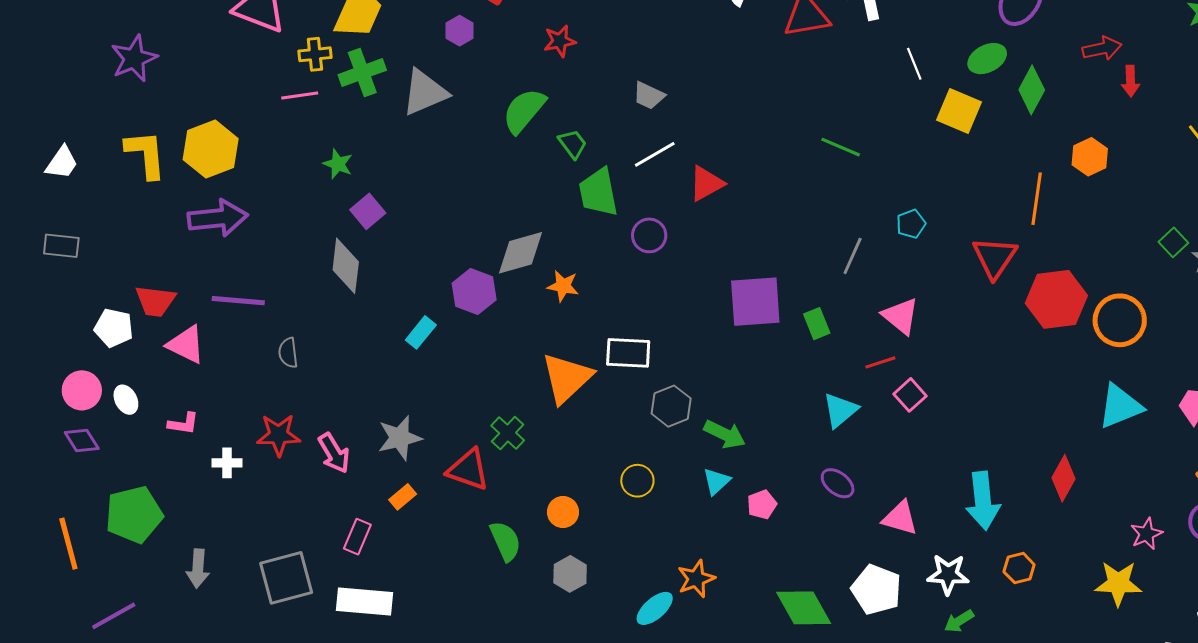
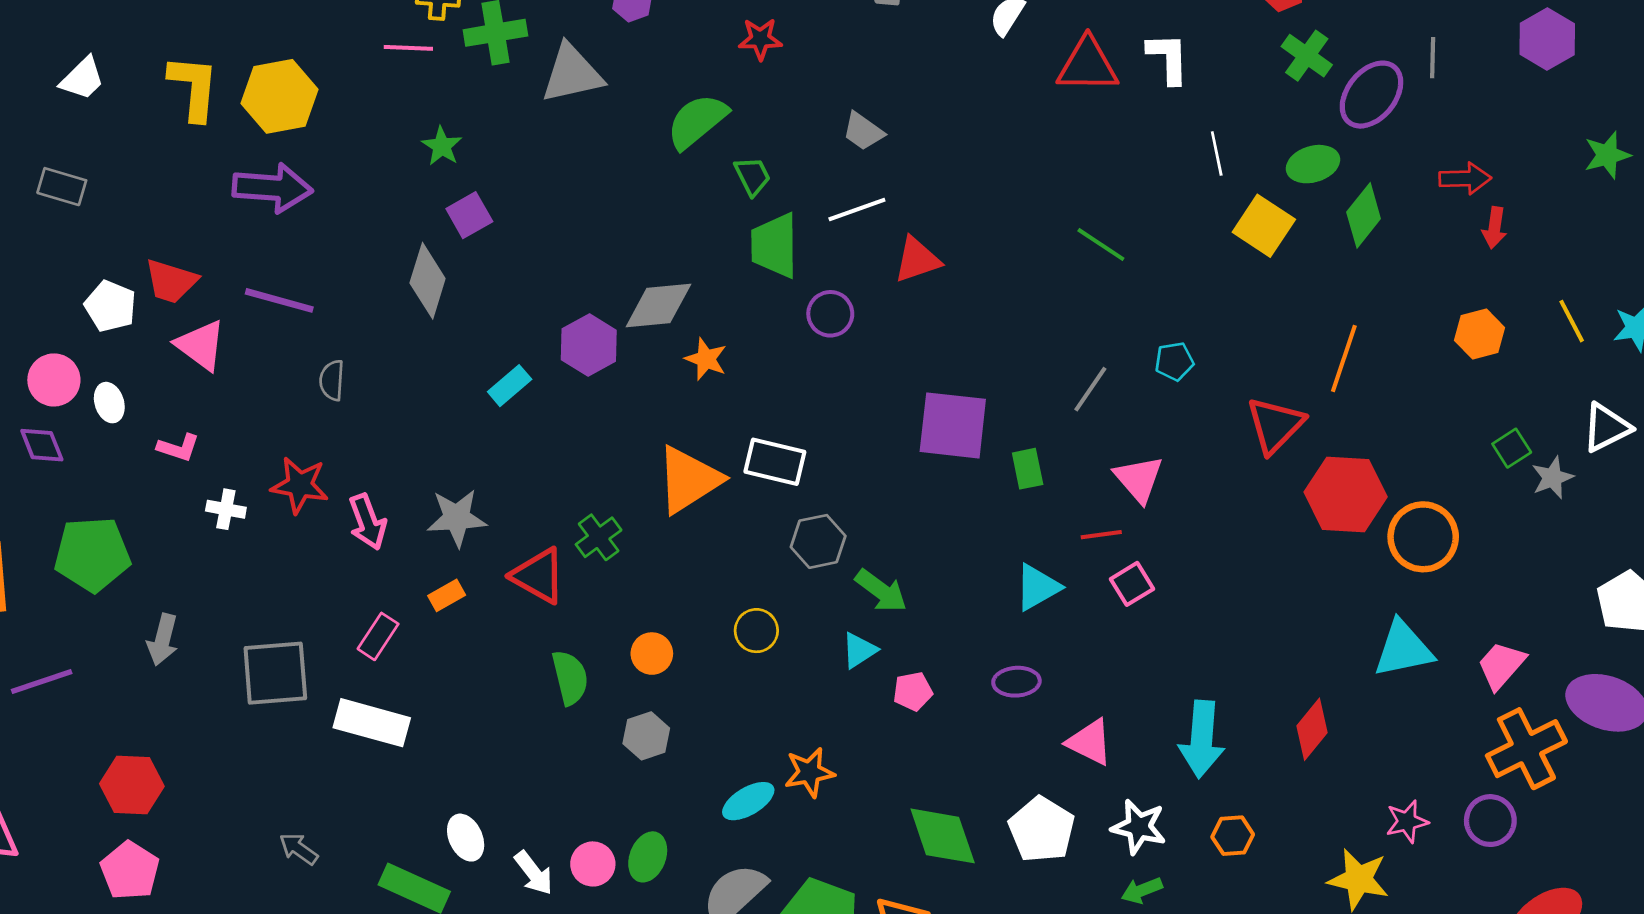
orange hexagon: (1090, 157) -> (1480, 334), moved
purple ellipse: (838, 483) -> (1016, 682), turned -52

